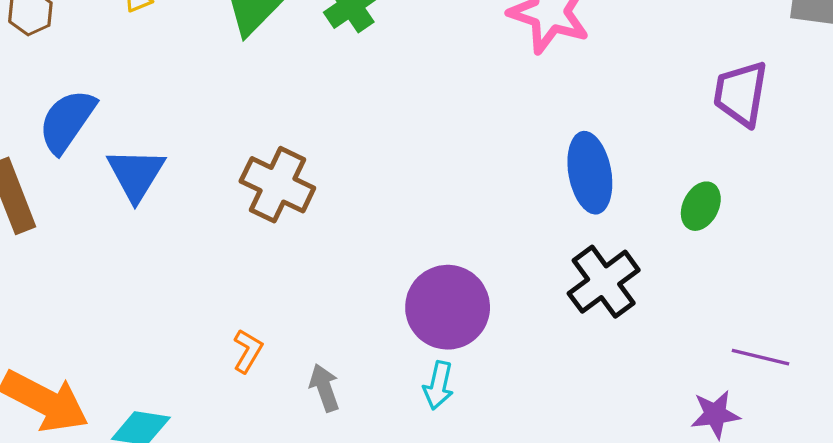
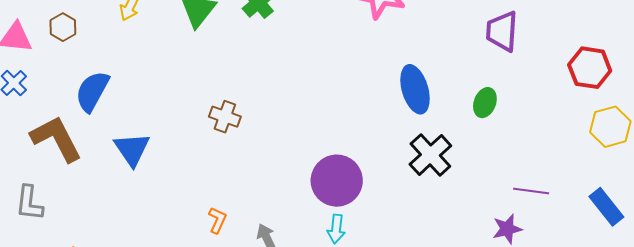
blue triangle: (136, 174) -> (132, 149), moved
brown cross: (277, 185) -> (225, 117), size x0.7

